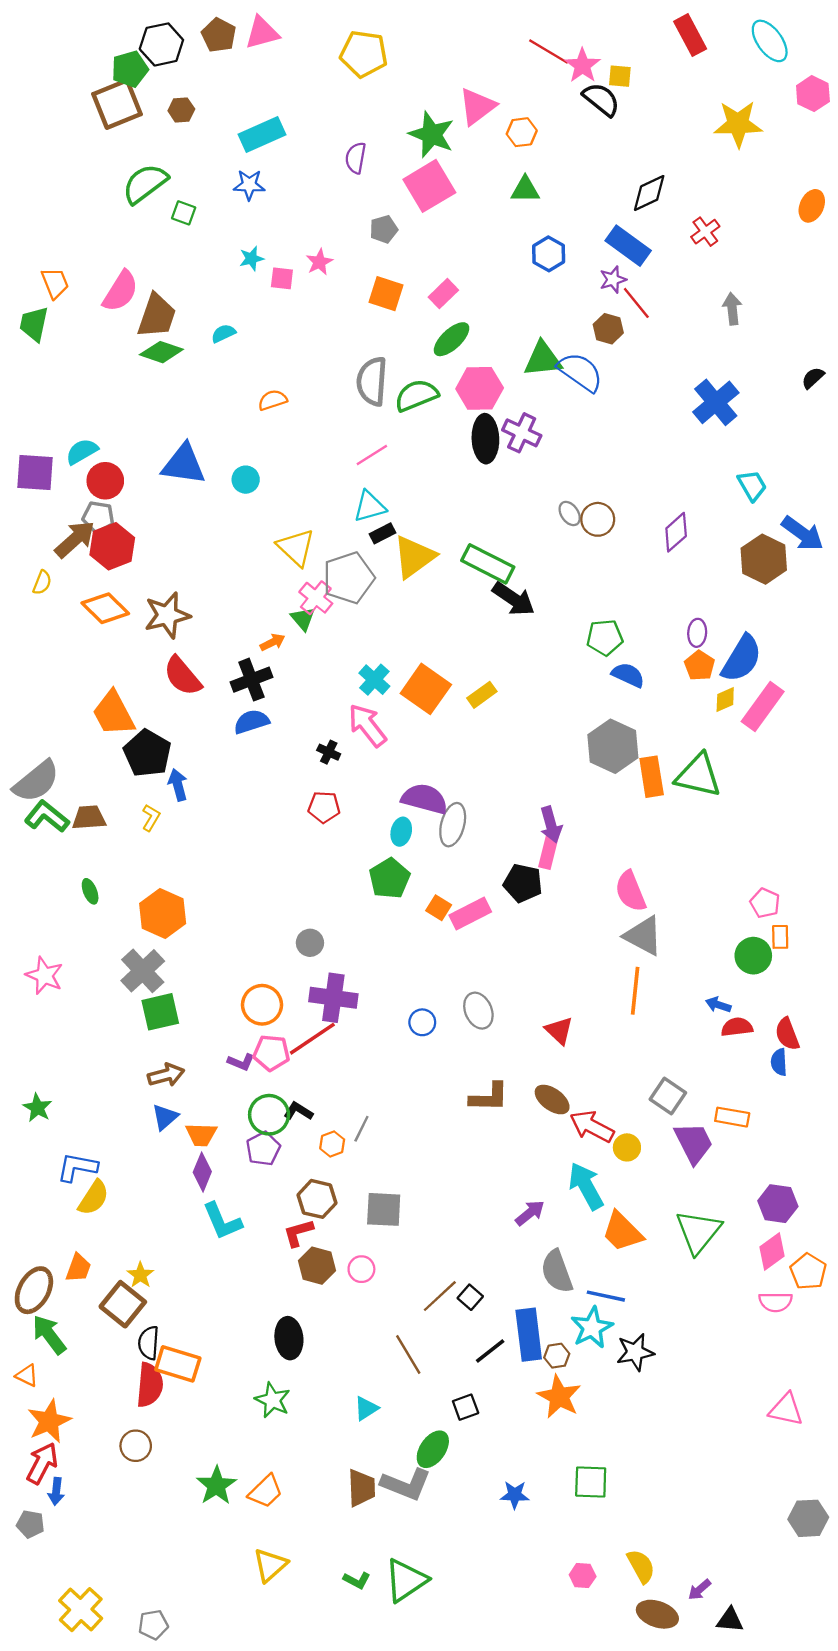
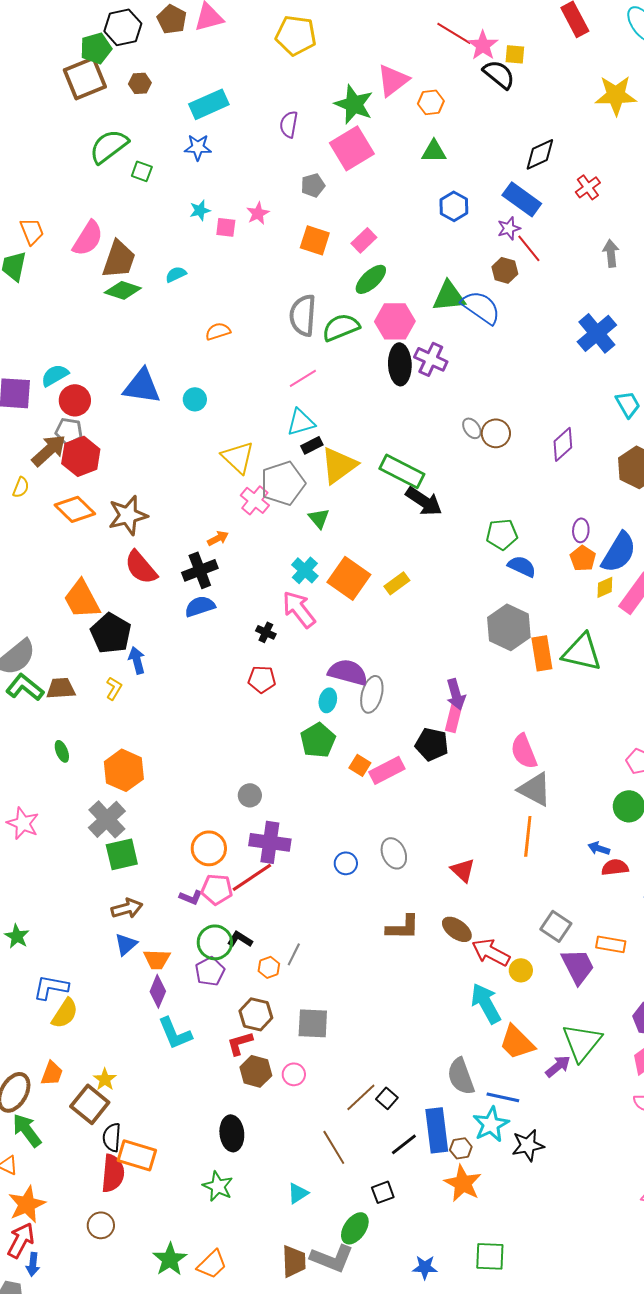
green triangle: (303, 619) -> (319, 518), moved
purple arrow: (530, 1213) -> (558, 1066), moved

